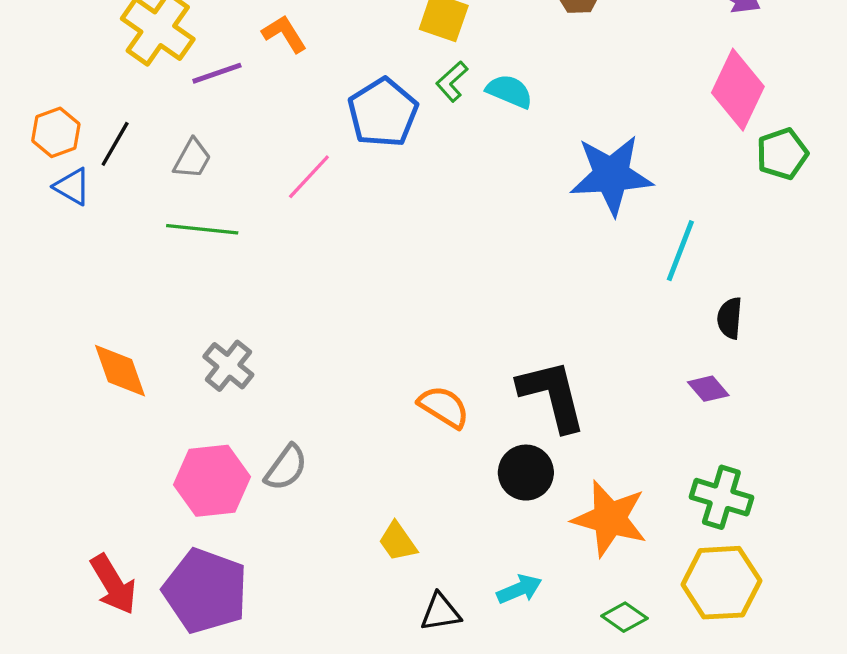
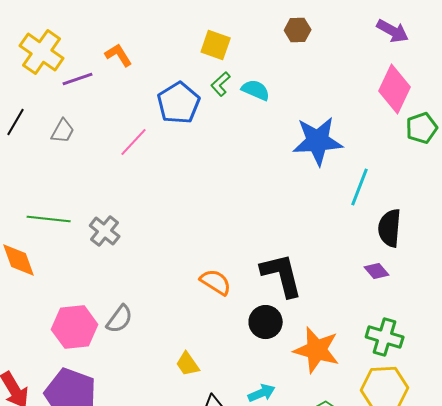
green line: (202, 229) -> (49, 219), moved
black semicircle: (730, 318) -> (390, 228), size x1.5
gray cross: (228, 366) -> (105, 231), moved

